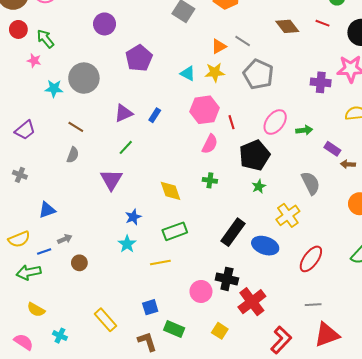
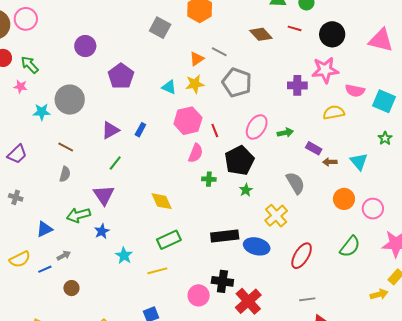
green cross: (210, 180) -> (209, 179), moved
blue star: (133, 217) -> (102, 231), moved
black rectangle: (233, 232) -> (225, 236), turned 52
brown circle: (79, 263) -> (71, 288), moved
green arrow: (29, 272) -> (78, 215), moved

